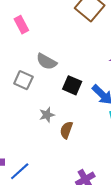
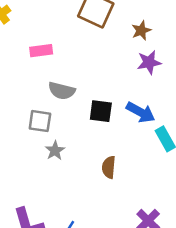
pink rectangle: (21, 25) -> (41, 51), moved, turned -54
gray star: (47, 115) -> (55, 151), moved

